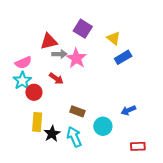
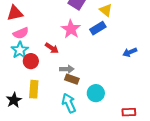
red triangle: (49, 41) -> (15, 13), moved
gray arrow: (59, 54) -> (67, 69), moved
blue rectangle: (123, 57) -> (98, 28), moved
blue arrow: (128, 110) -> (130, 52), moved
black star: (52, 134) -> (14, 100), moved

